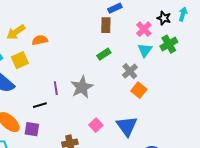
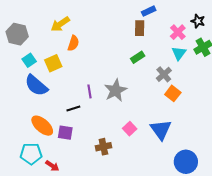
yellow arrow: (16, 32) -> (60, 24), moved
orange semicircle: (40, 40) -> (73, 43), turned 119

